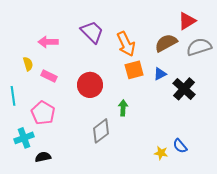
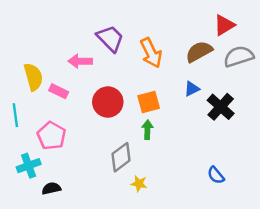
pink arrow: (48, 42) -> (80, 61), moved
yellow semicircle: (28, 64) -> (33, 77), size x1.6
orange square: (134, 70) -> (149, 102), moved
yellow star: (161, 153) -> (139, 184), moved

